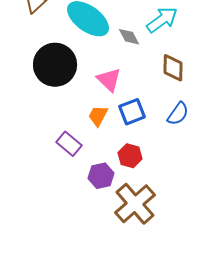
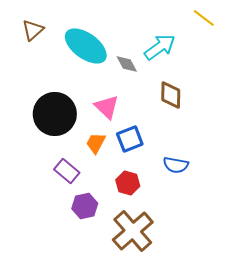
black circle: (55, 65) -> (55, 114), moved
blue semicircle: (178, 114) -> (176, 165), moved, turned 65
purple hexagon: (101, 176) -> (85, 206), moved

